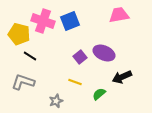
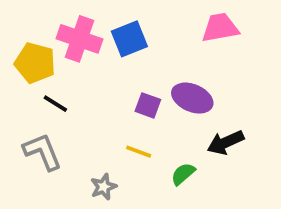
purple square: (80, 57) -> (148, 105), turned -32
gray L-shape: (23, 82) -> (42, 152), turned 50

